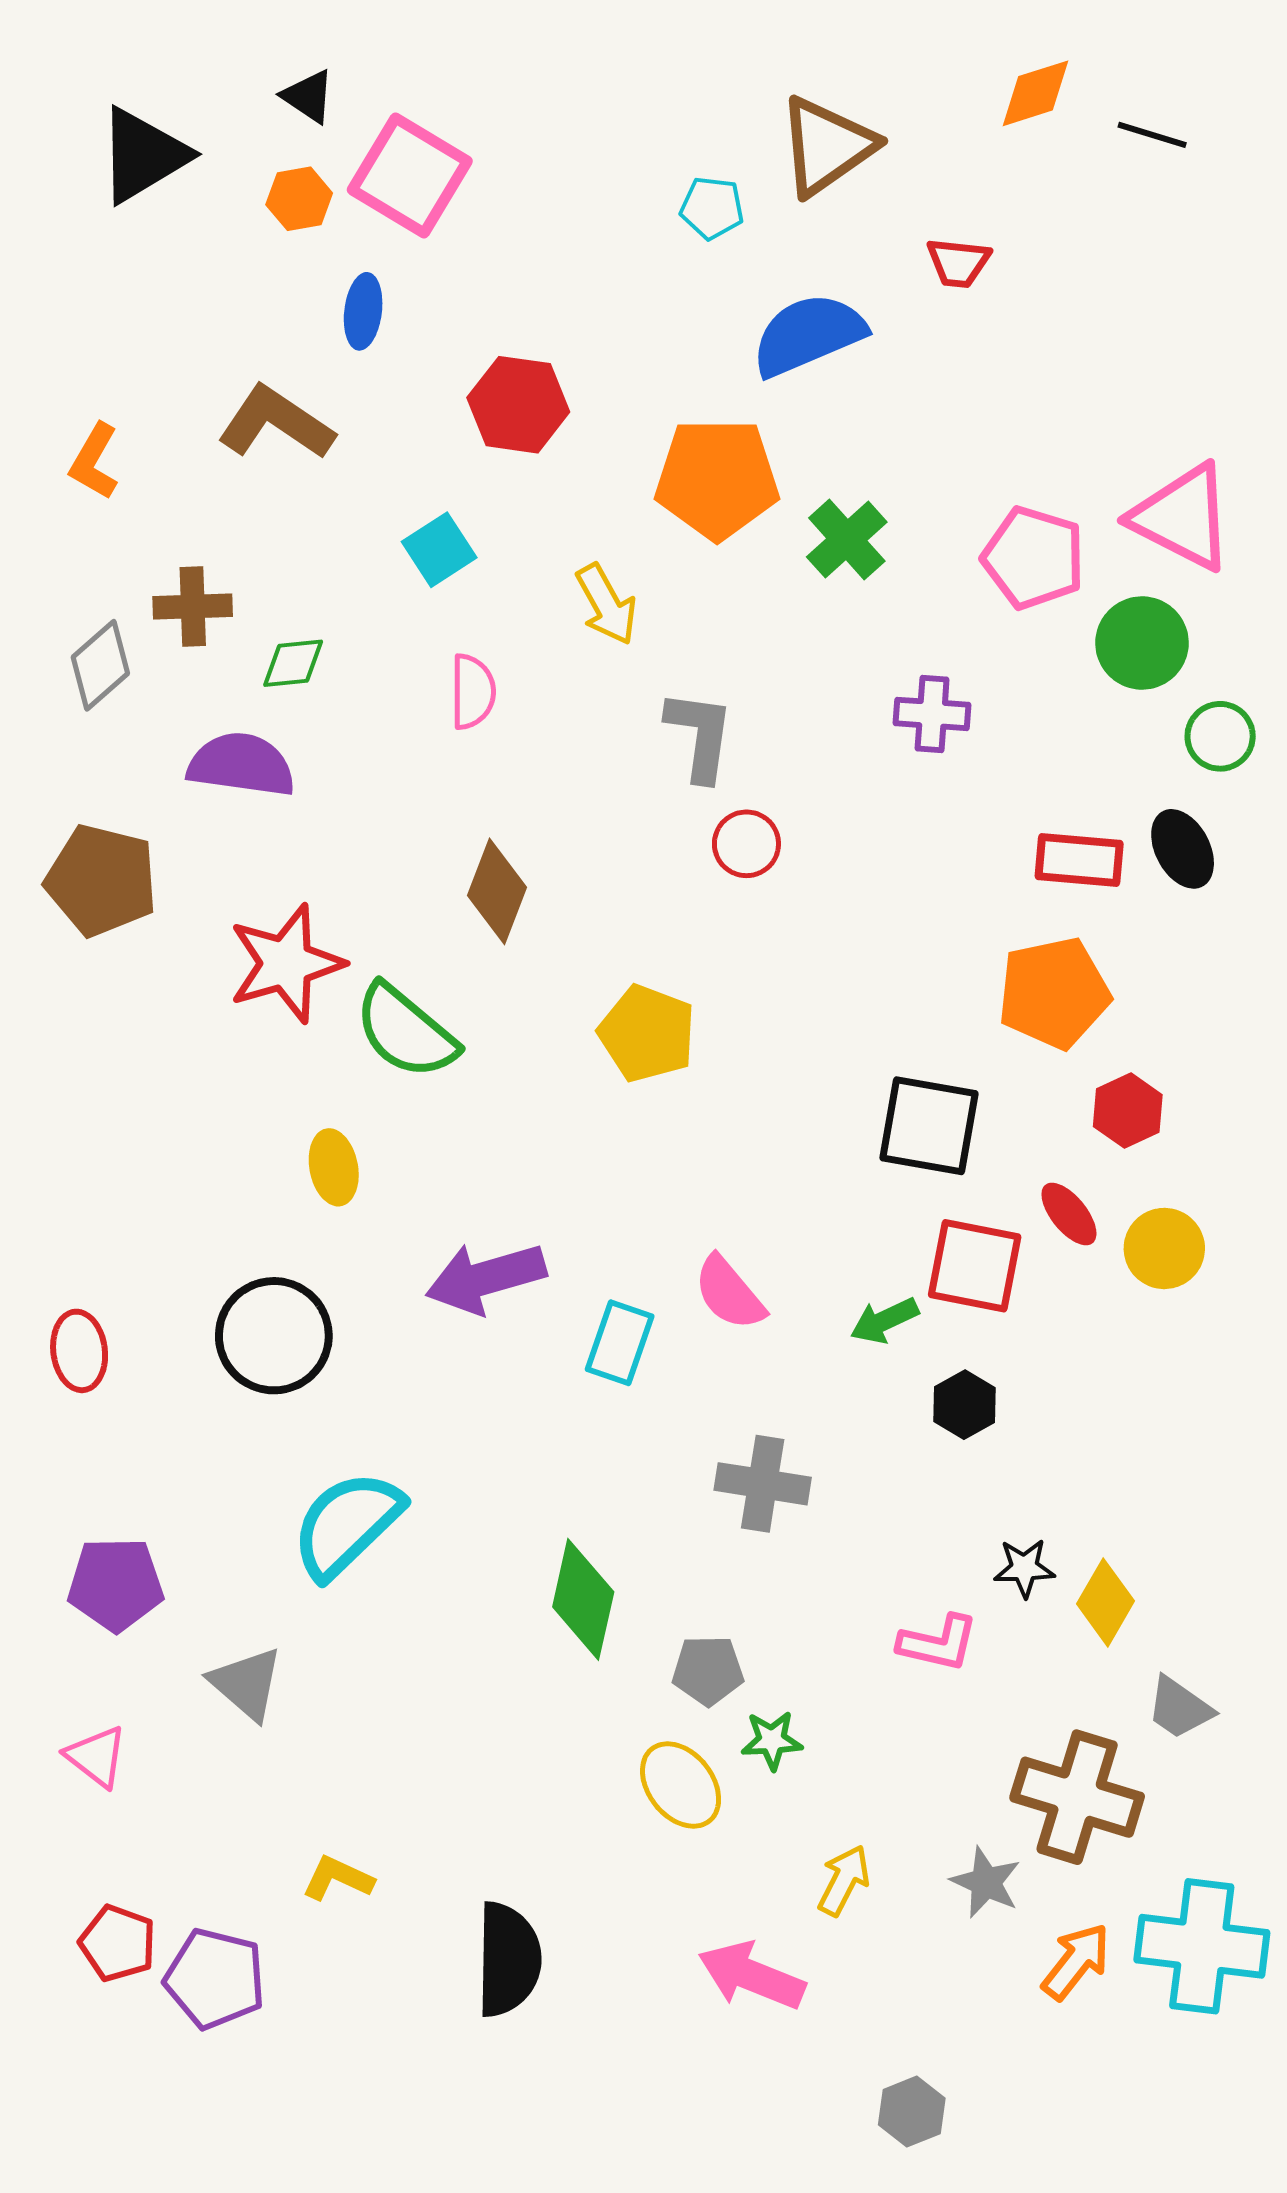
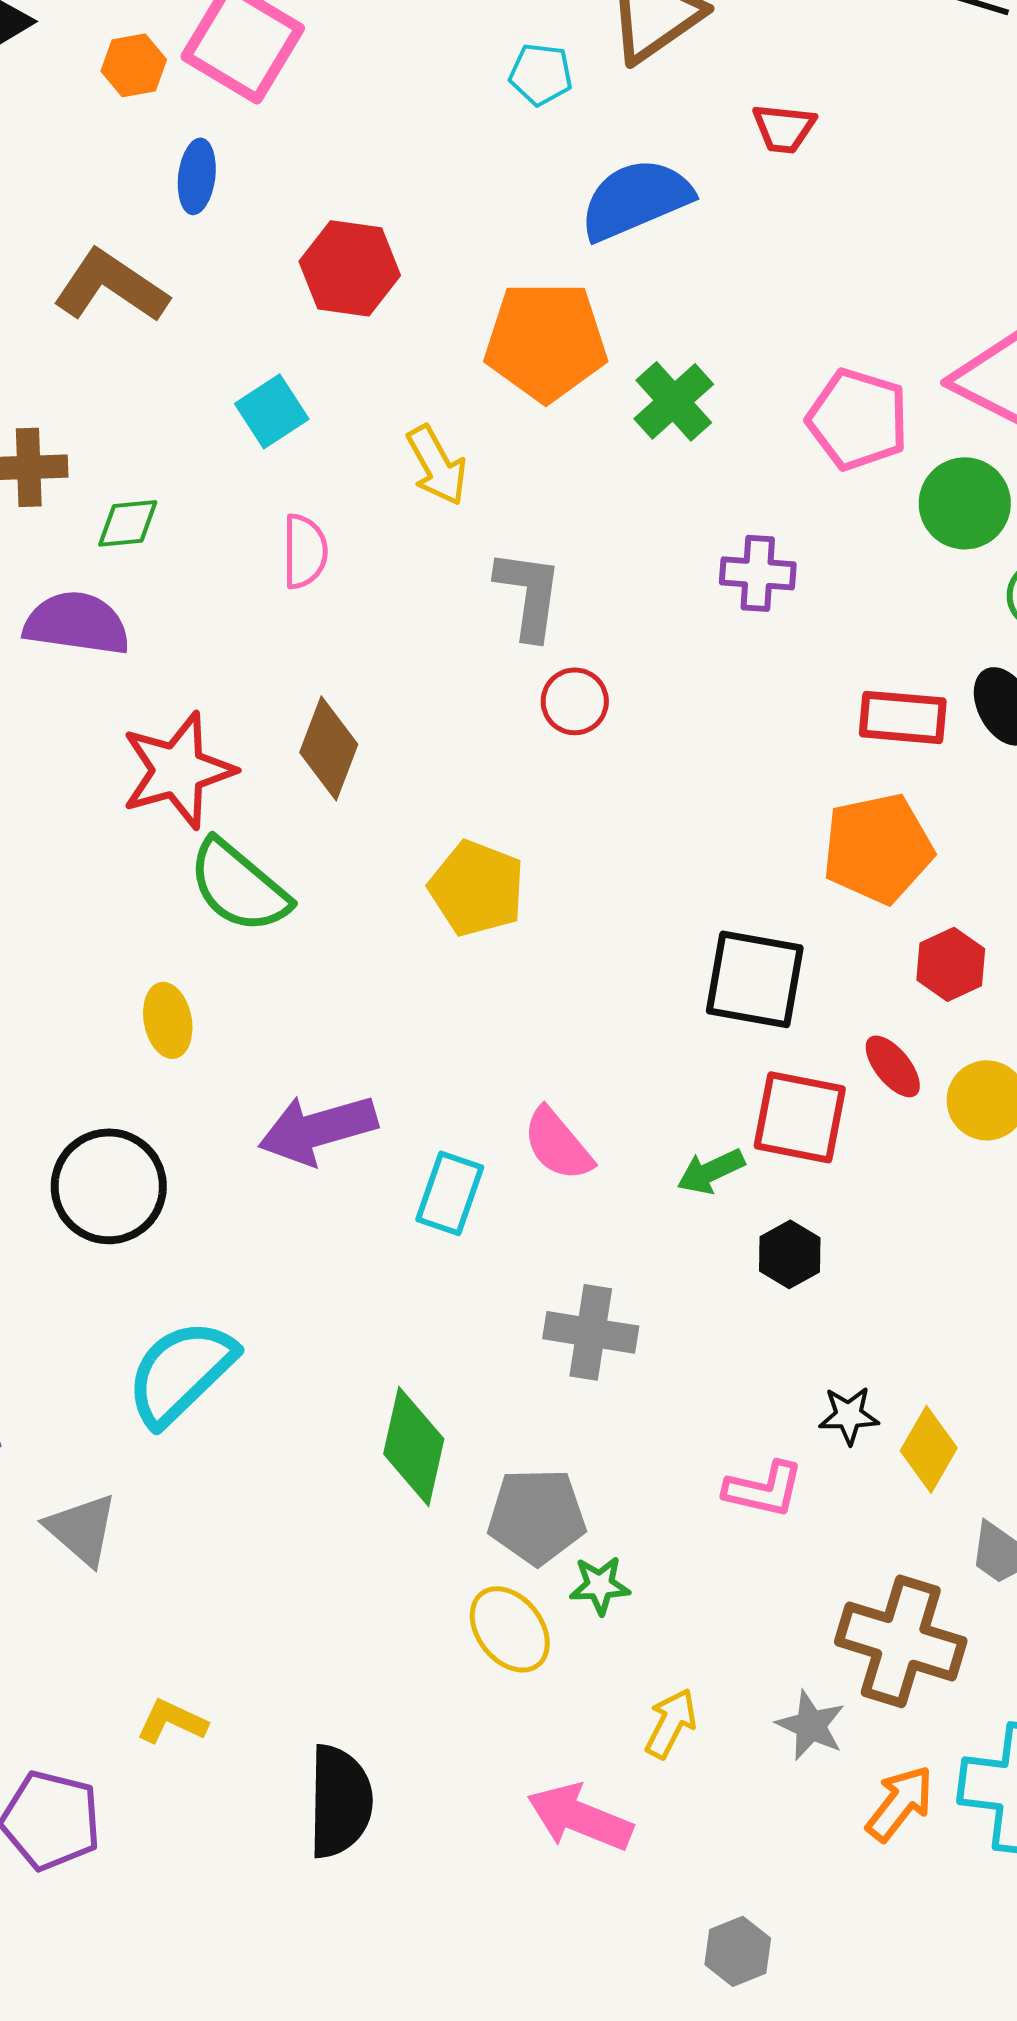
red star: (286, 963) -> (178, 770), moved
gray pentagon: (708, 1670) -> (537, 1516), size x1.4

